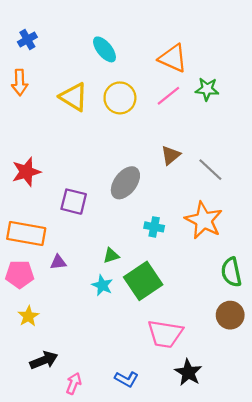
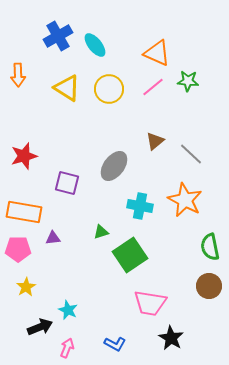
blue cross: (27, 39) -> (58, 36), moved, size x1.6
cyan cross: (154, 227) -> (140, 206), size x1.4
cyan star: (102, 285) -> (68, 310), moved

